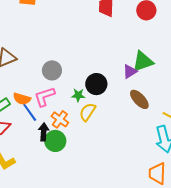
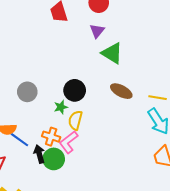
green triangle: (143, 61) -> (112, 53), turned -50
purple triangle: (130, 71) -> (97, 31), moved
pink L-shape: (45, 97) -> (69, 142), moved

